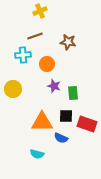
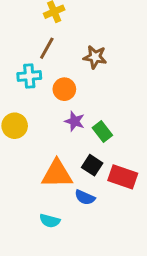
brown line: (35, 36) -> (47, 48), turned -42
green rectangle: (73, 93) -> (102, 132), turned -32
black square: (66, 116) -> (92, 165), turned 32

